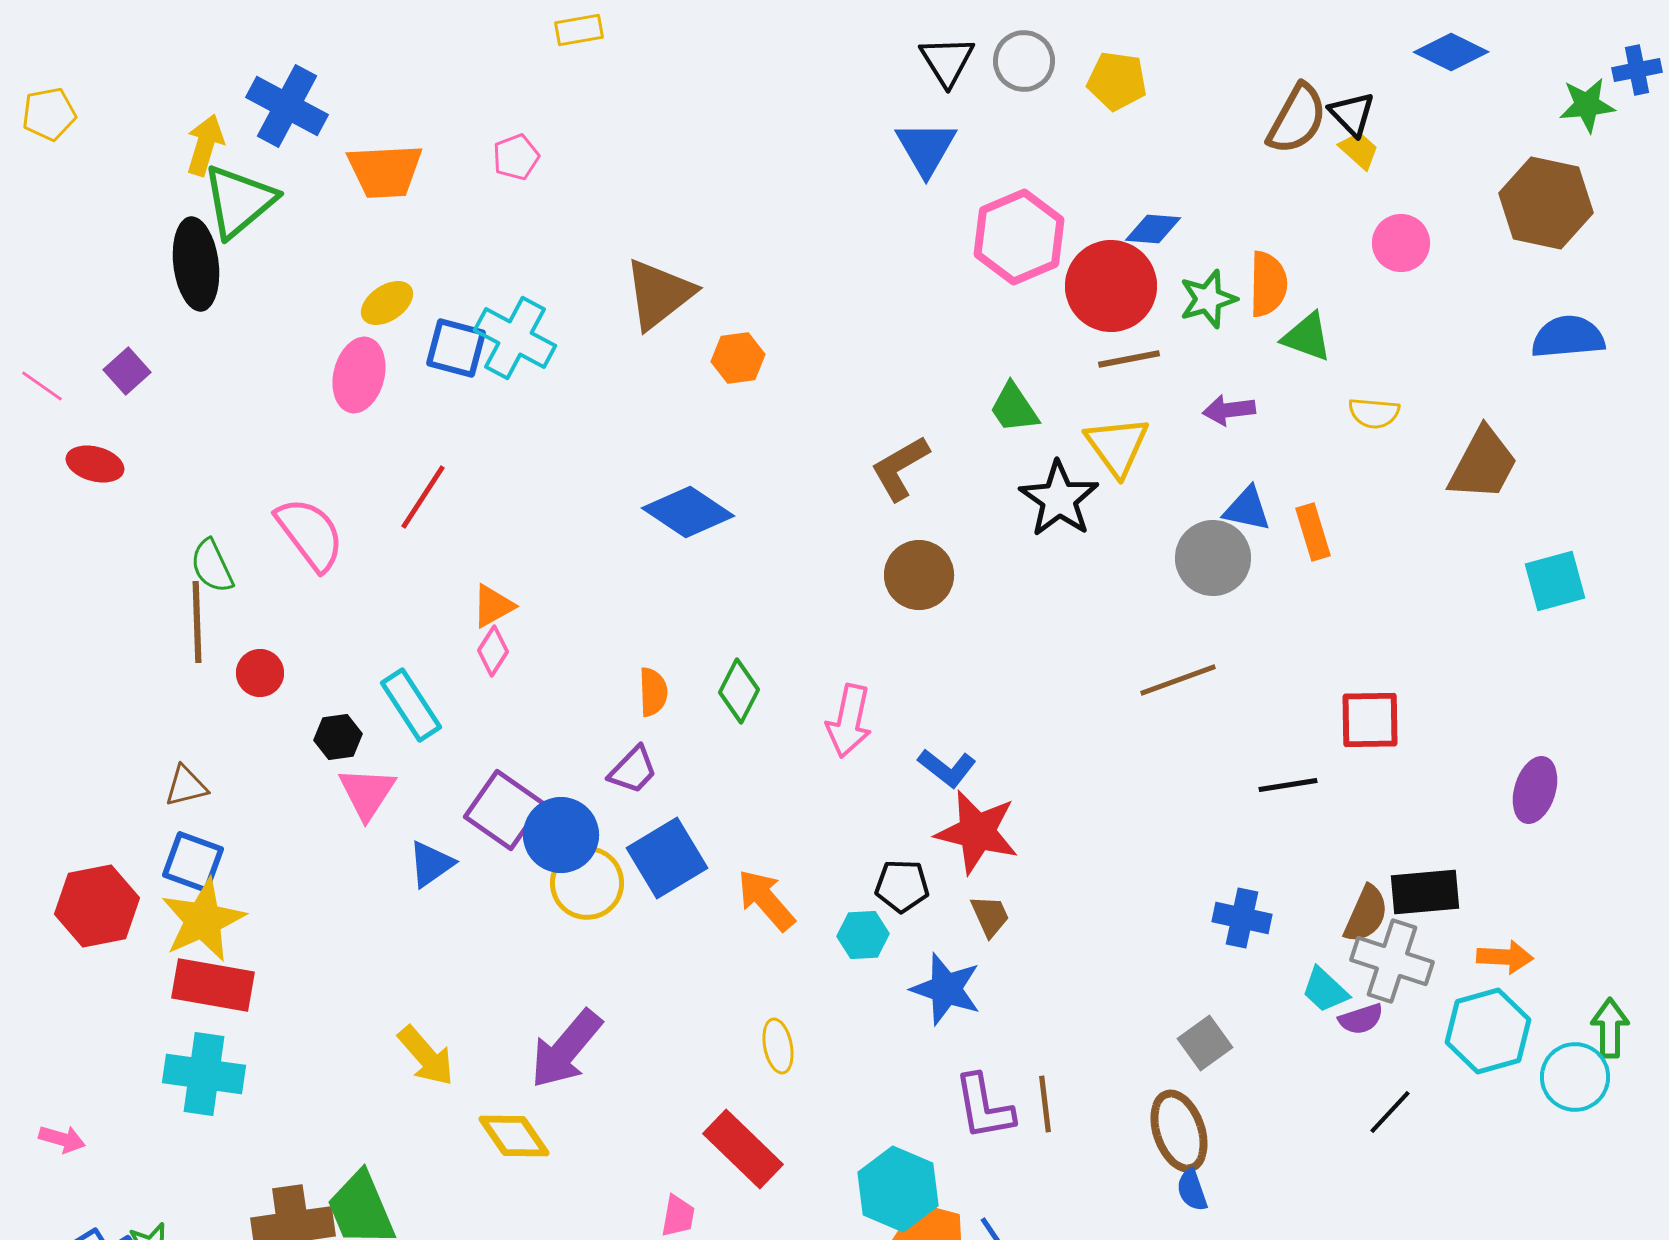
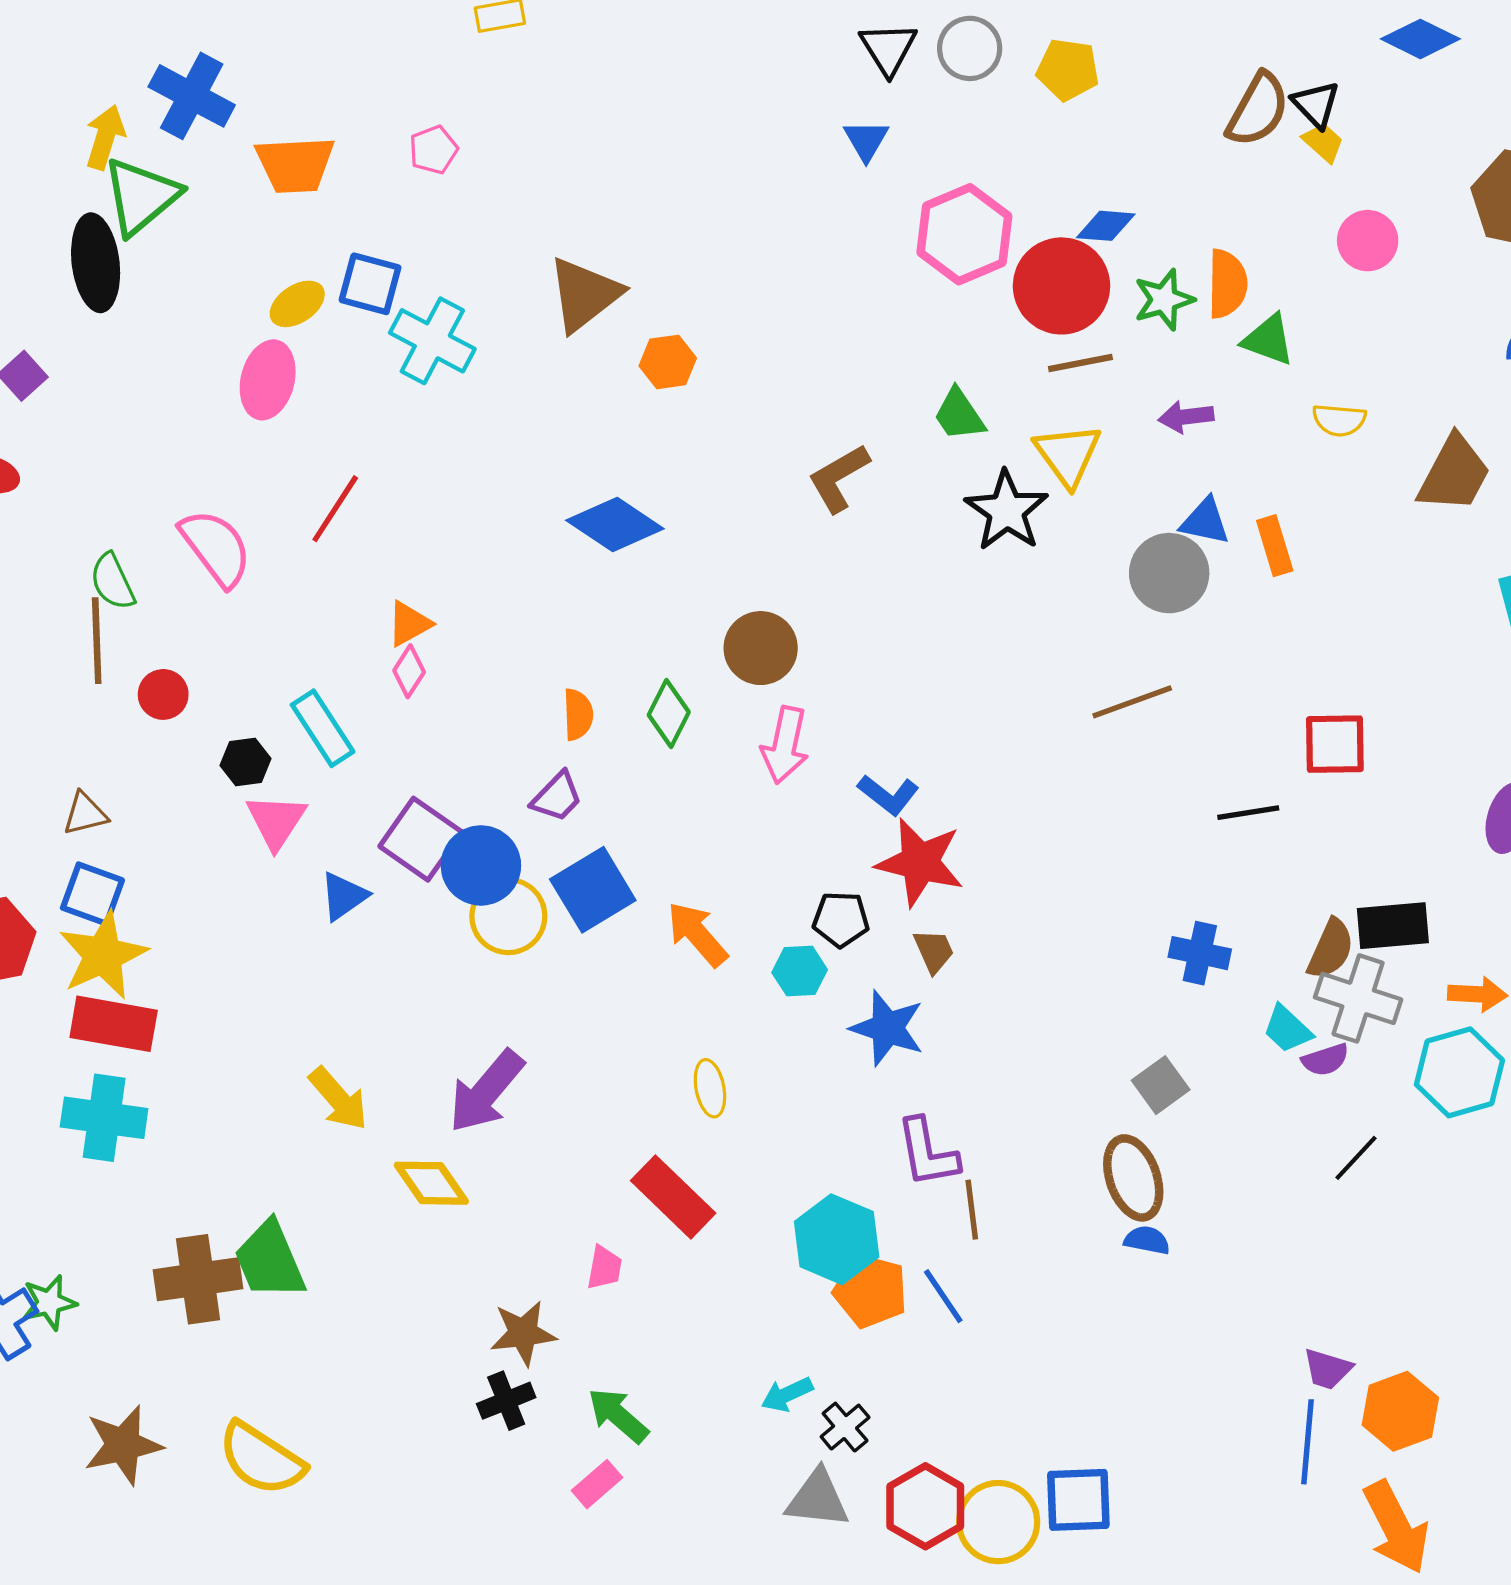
blue triangle: (926, 148) -> (866, 140), size x0.7
blue square: (456, 348) -> (370, 284), moved
brown circle: (919, 575) -> (761, 648), moved
brown line: (1045, 1104) -> (972, 1210), moved
blue semicircle: (1192, 1190) -> (1147, 1240), turned 120

